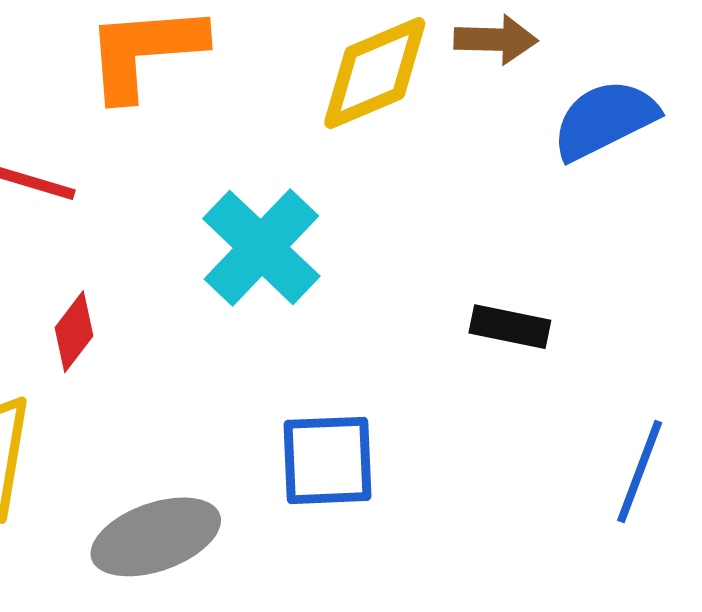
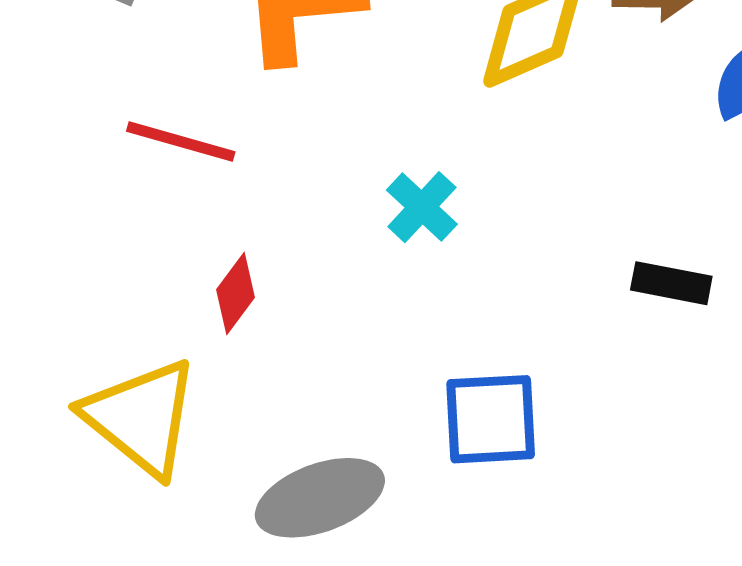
cyan cross: (261, 247) -> (422, 207), size x0.6

